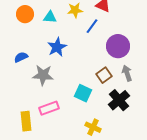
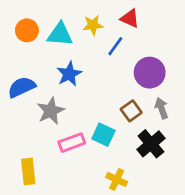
cyan triangle: (50, 17) -> (60, 34), size x1.5
blue semicircle: (21, 57) -> (22, 87), size x1.5
gray star: (43, 75) -> (51, 111), turned -30
pink rectangle: (49, 108) -> (72, 143), moved

